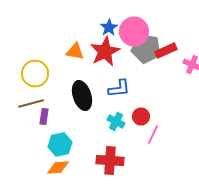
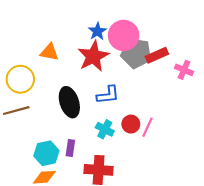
orange triangle: (75, 52) -> (50, 52), moved
purple rectangle: (44, 116) -> (70, 148), moved
pink line: (153, 134) -> (148, 127), moved

